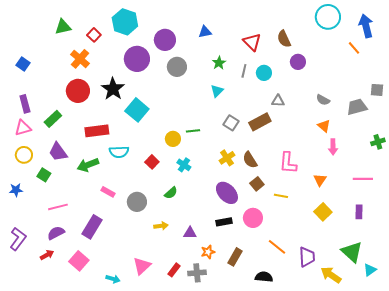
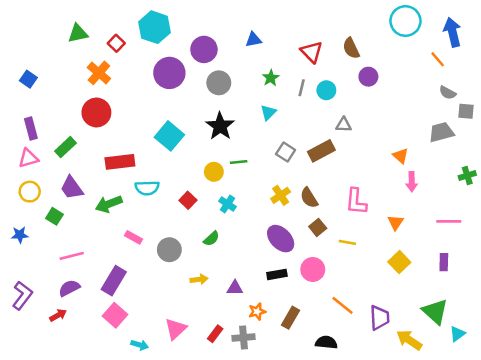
black star: (113, 89) -> (220, 126), moved
gray semicircle: (323, 100) -> (448, 93), moved
pink square: (79, 261) -> (115, 315), moved

